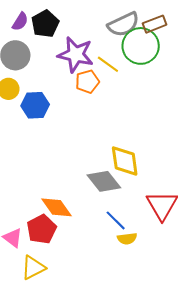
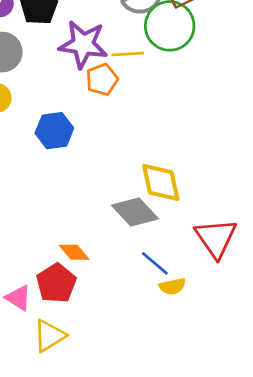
yellow line: (108, 64) -> (128, 54), turned -35
blue hexagon: (35, 105) -> (54, 131), moved
orange diamond: (56, 207) -> (74, 252), size x0.7

